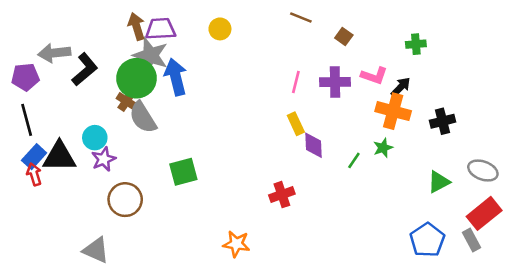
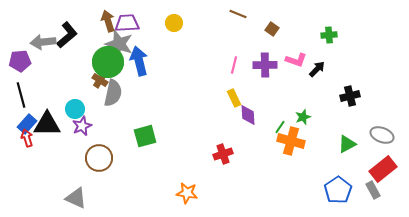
black L-shape: (85, 69) -> (67, 35), moved
orange cross: (393, 111) -> (291, 141), moved
gray semicircle: (143, 117) -> (113, 93), turned -136

